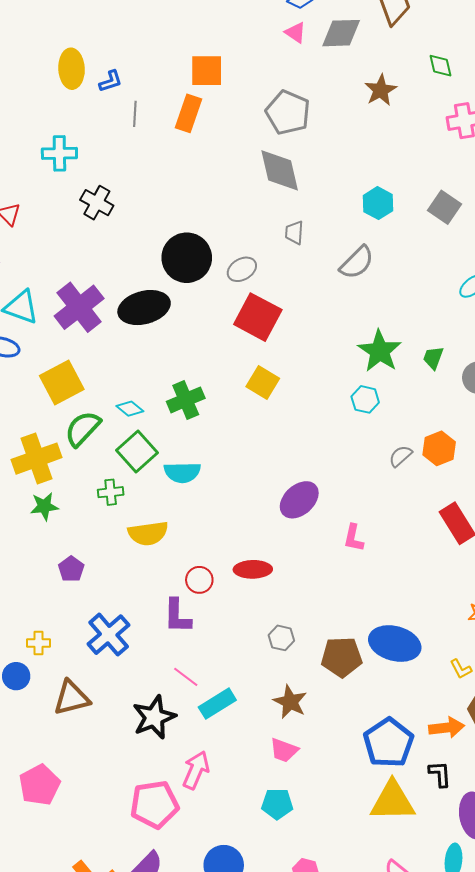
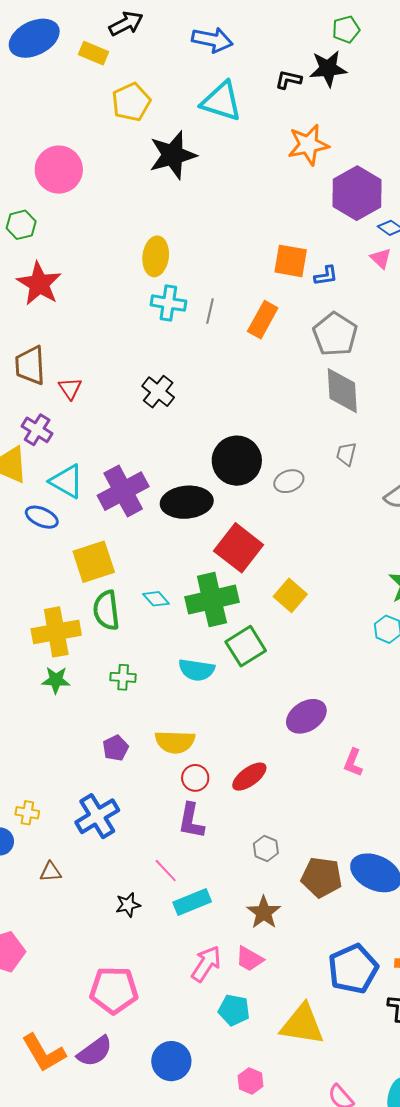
orange square: (207, 71) -> (291, 261), moved
blue L-shape: (111, 81) -> (326, 276), moved
gray pentagon: (288, 113) -> (335, 334), moved
cyan cross: (59, 153) -> (168, 303), moved
red square: (258, 317) -> (239, 548), moved
green cross: (186, 400) -> (212, 600), size x1.4
green semicircle: (83, 429) -> (106, 610), turned -60
green square: (137, 451) -> (246, 646), moved
yellow semicircle: (148, 533) -> (175, 742), moved
purple pentagon: (71, 569) -> (116, 748), moved
red ellipse: (253, 569) -> (249, 777), turned -45
purple L-shape: (177, 616) -> (191, 821), moved
brown triangle: (72, 698) -> (50, 872), size x0.6
black star: (154, 717) -> (128, 905), size x0.6
pink arrow: (196, 770) -> (206, 964), moved
yellow triangle: (393, 801) -> (302, 1024), moved

